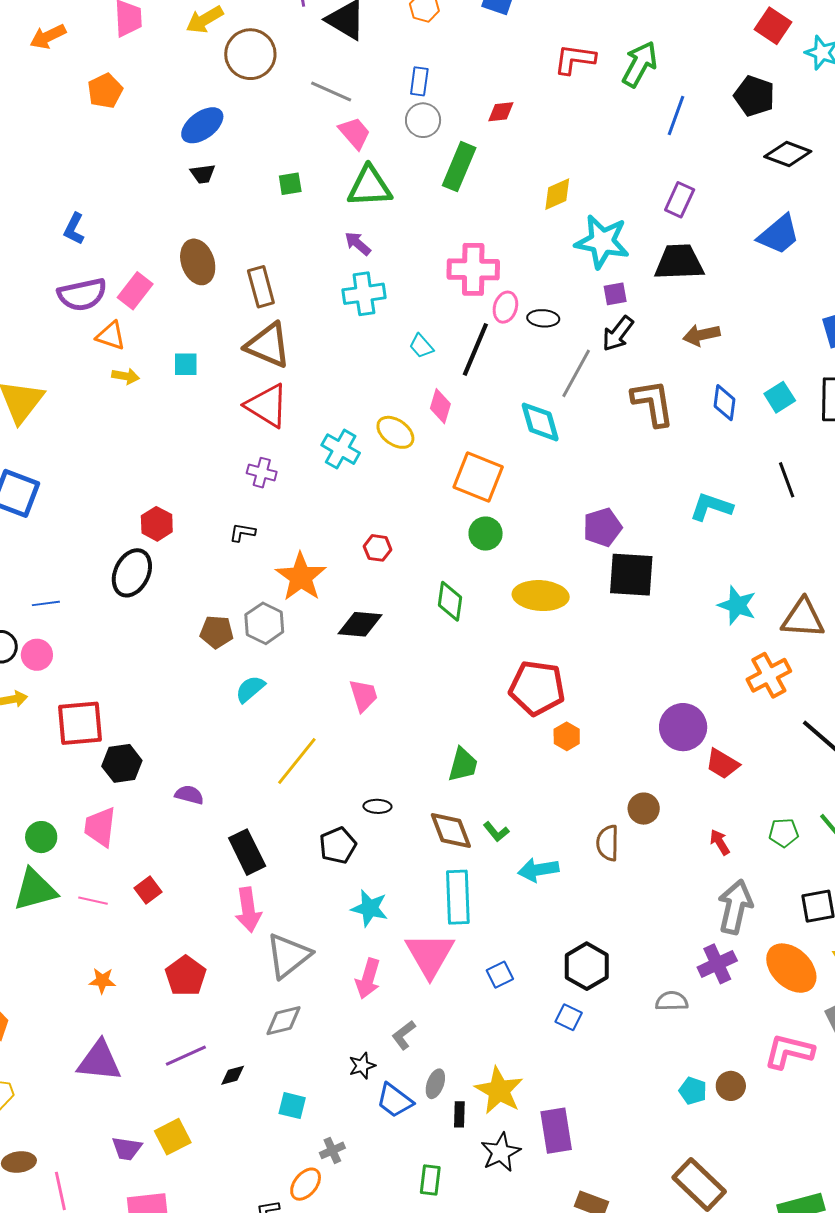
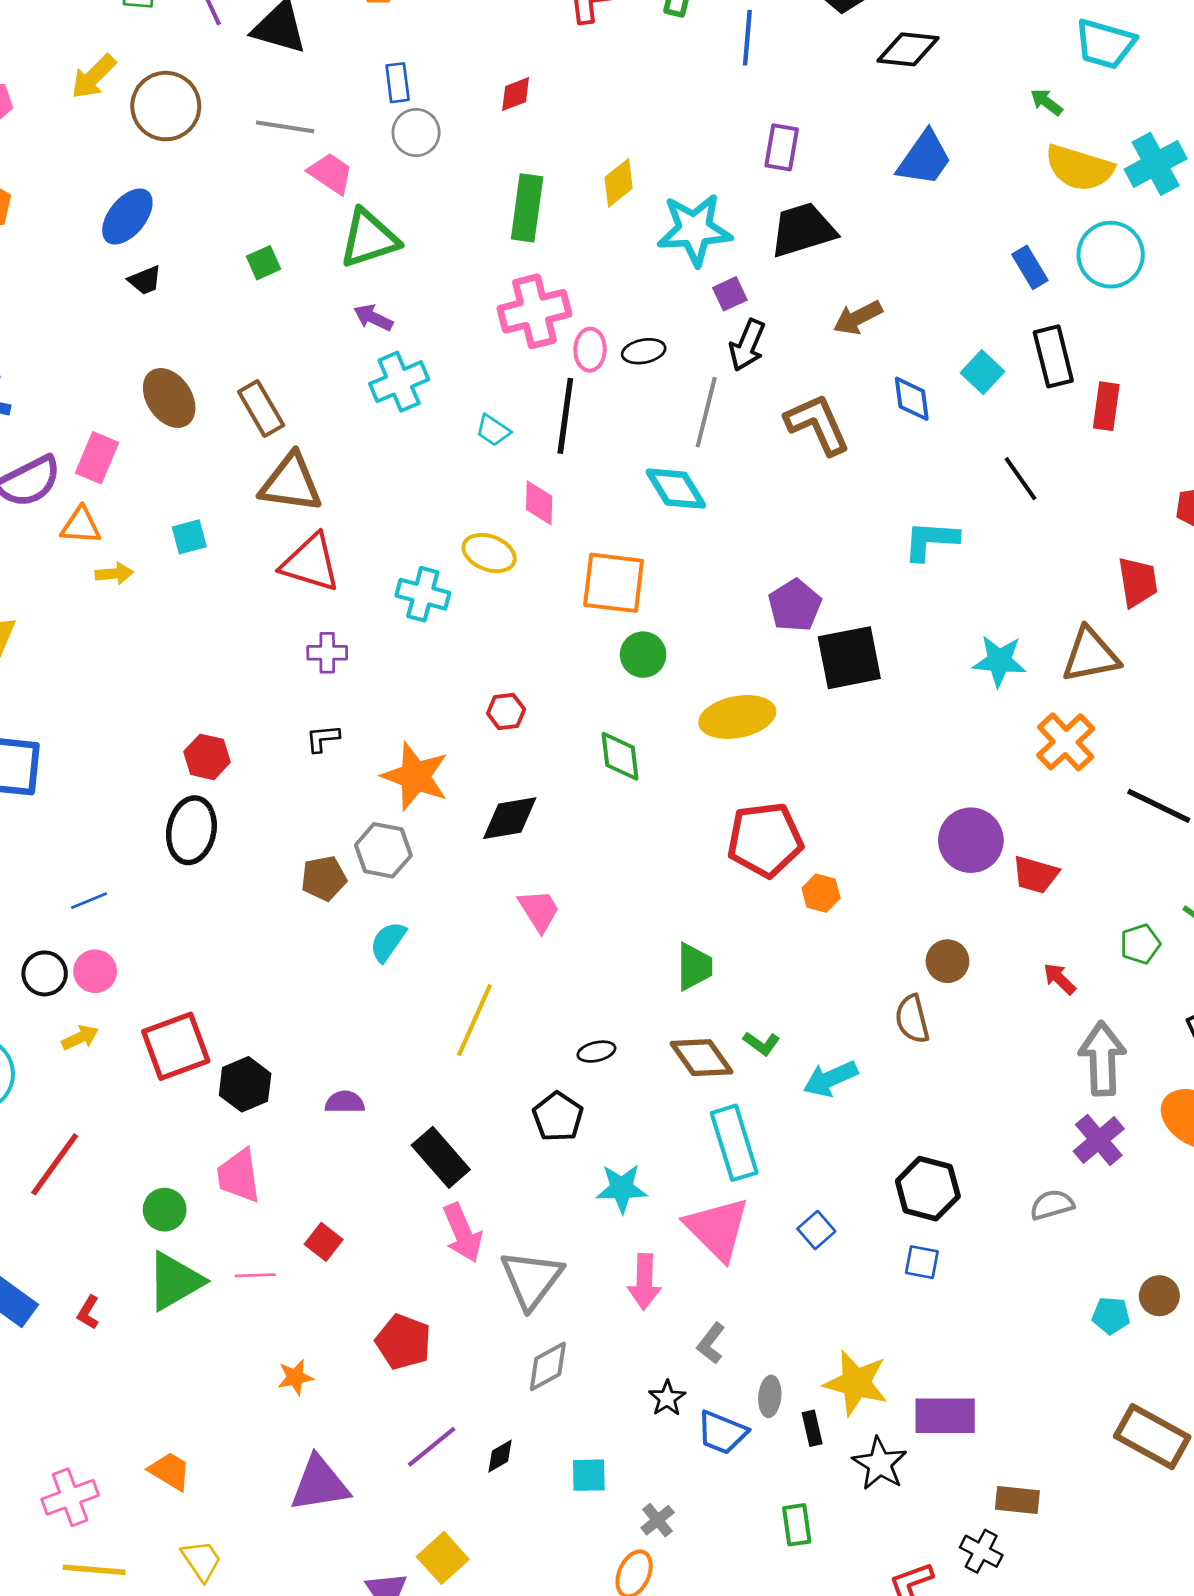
green rectangle: (459, 167) -> (527, 208), moved
purple rectangle: (556, 1131) -> (945, 1416), turned -66

